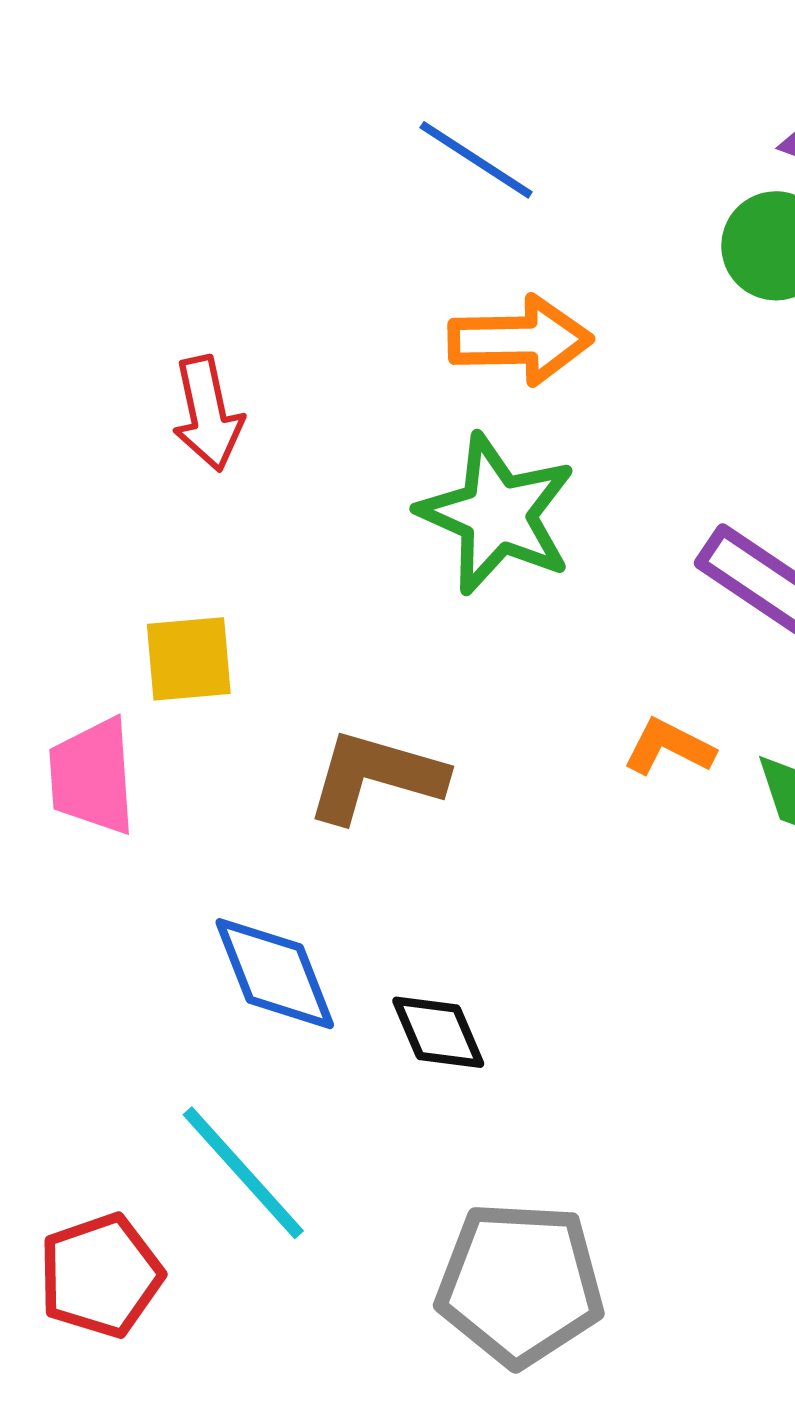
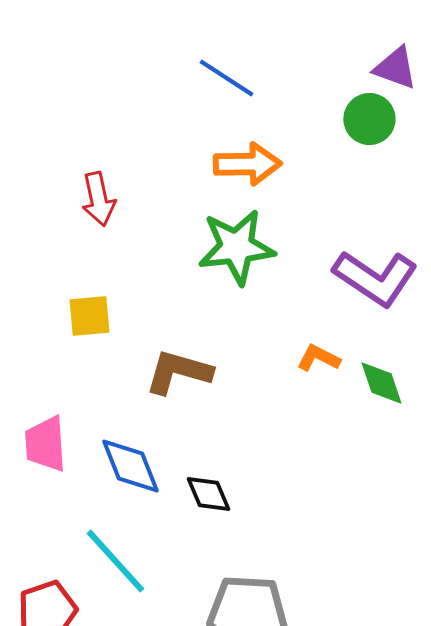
green star: (497, 514) -> (236, 247), turned -30
pink trapezoid: (92, 776) -> (45, 444), moved

